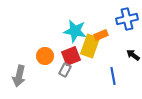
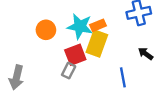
orange rectangle: (101, 35) -> (98, 25), moved
orange circle: (45, 56) -> (46, 30), moved

